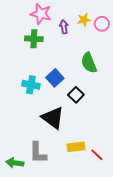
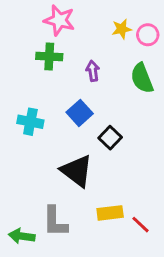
purple arrow: (64, 27) -> (93, 71), moved
green semicircle: (89, 63) -> (142, 78), moved
cyan cross: (31, 85) -> (30, 122), moved

